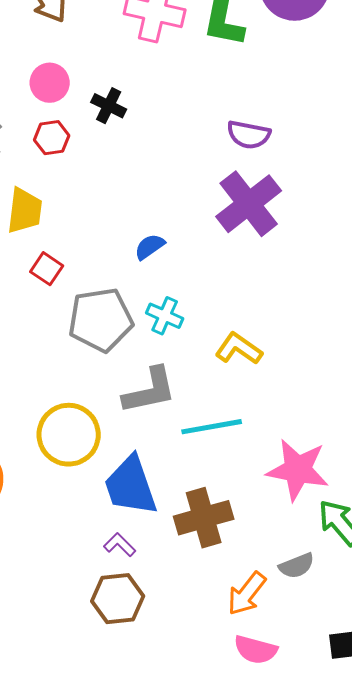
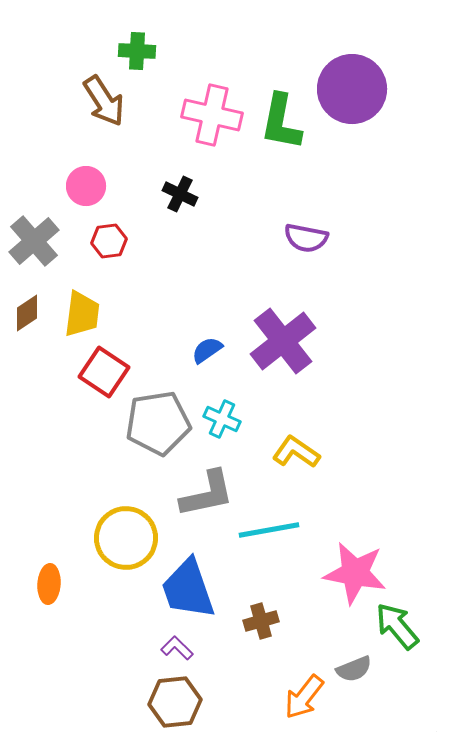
pink circle: (50, 83) -> (86, 186), moved
black cross: (109, 106) -> (180, 194), moved
purple cross: (249, 204) -> (283, 341), moved
red square: (47, 269) -> (104, 372), size x1.5
brown cross: (204, 518) -> (261, 621), size x0.6

